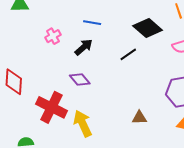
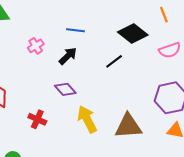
red cross: (51, 107) -> (37, 119), size x0.6
brown triangle: (139, 118) -> (128, 126), size x1.8
yellow arrow: (83, 123) -> (87, 119), moved

